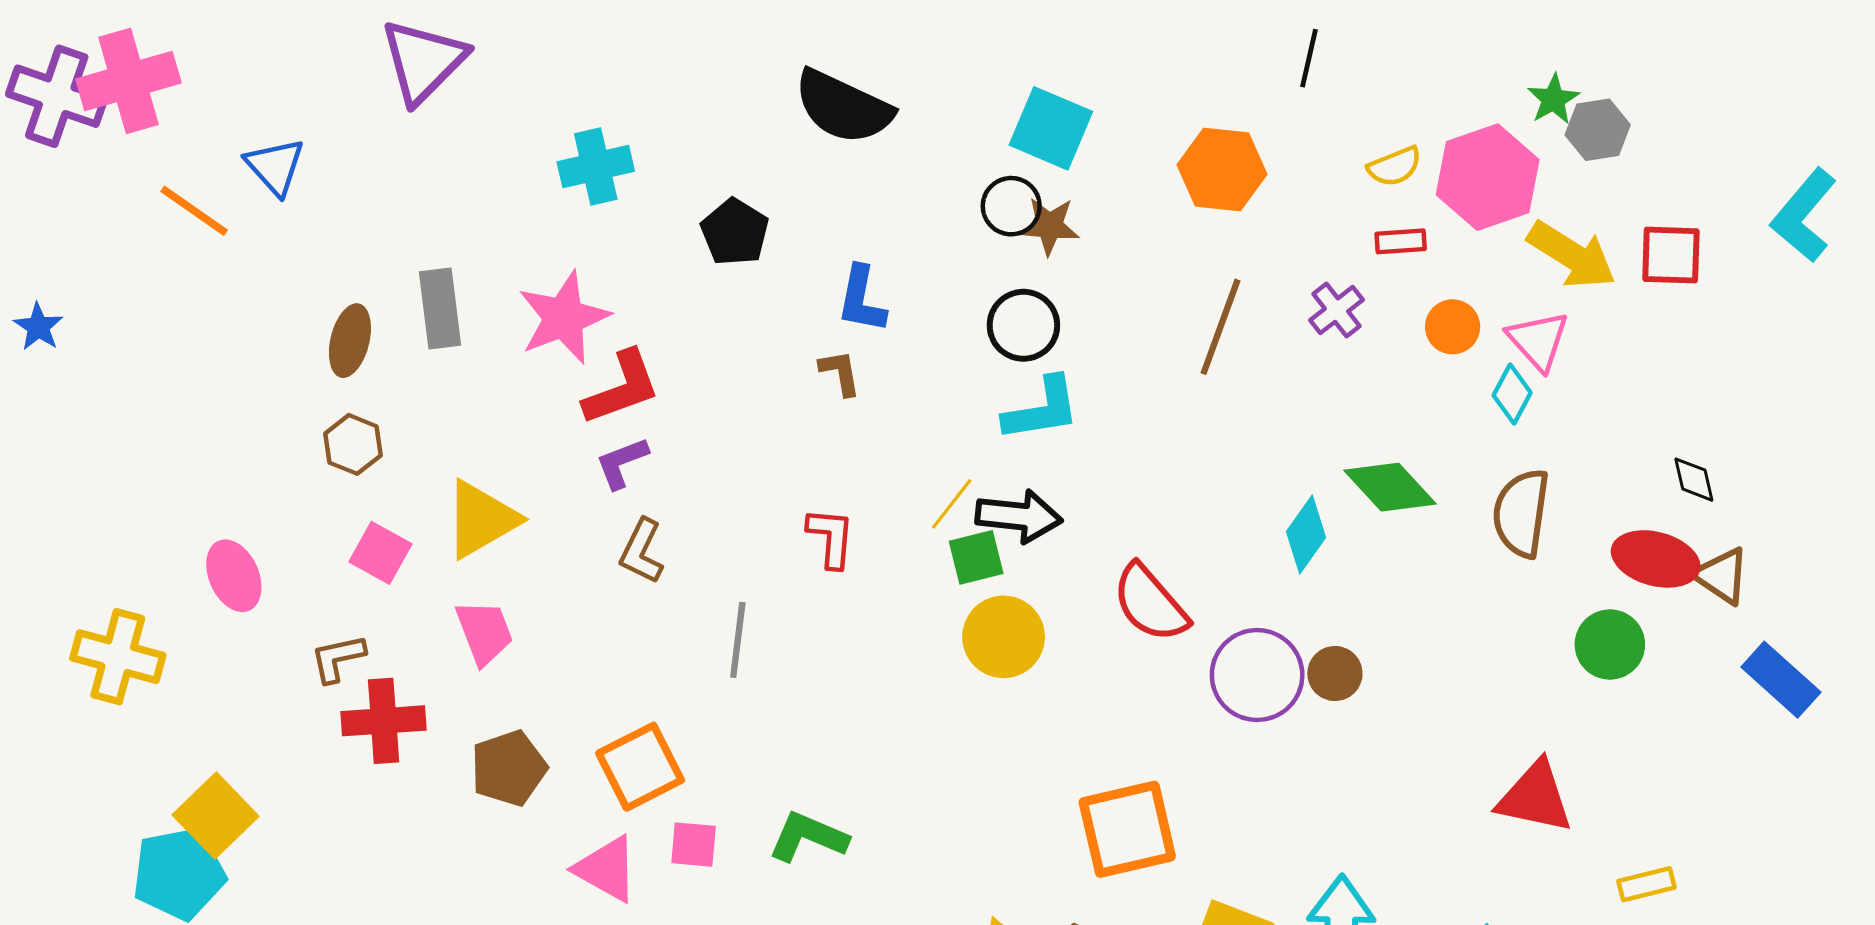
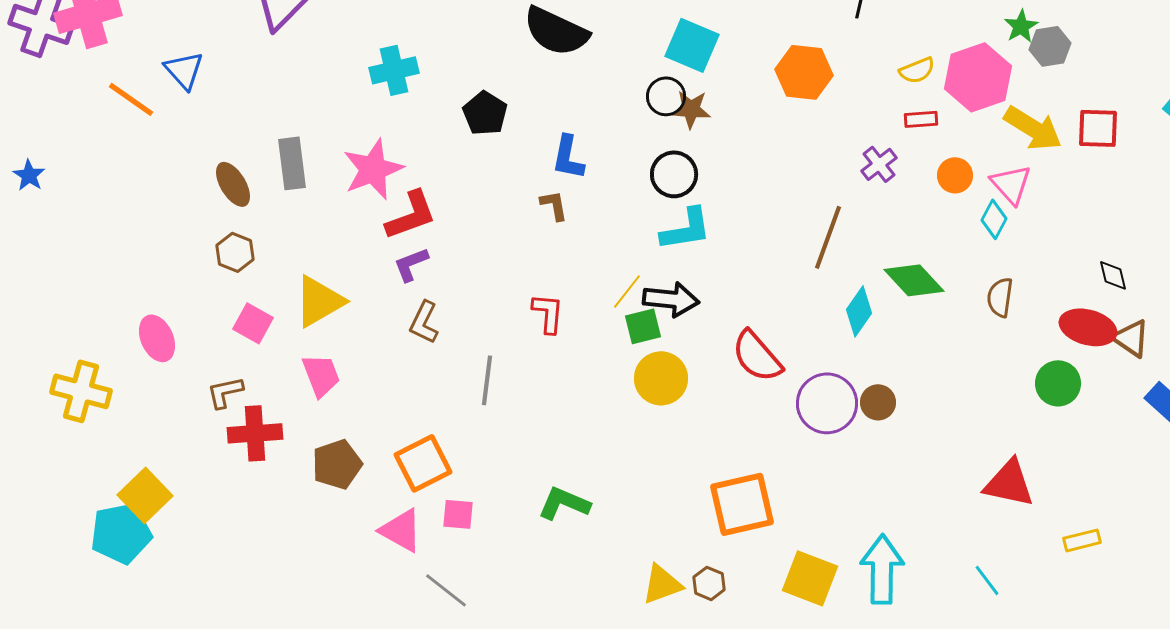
brown line: (1220, 327) -> (828, 237), moved
brown ellipse: (350, 341) -> (233, 184), turned -45
brown semicircle: (1521, 513) -> (1000, 297), size x0.7
green L-shape: (808, 837) -> (564, 503), moved

